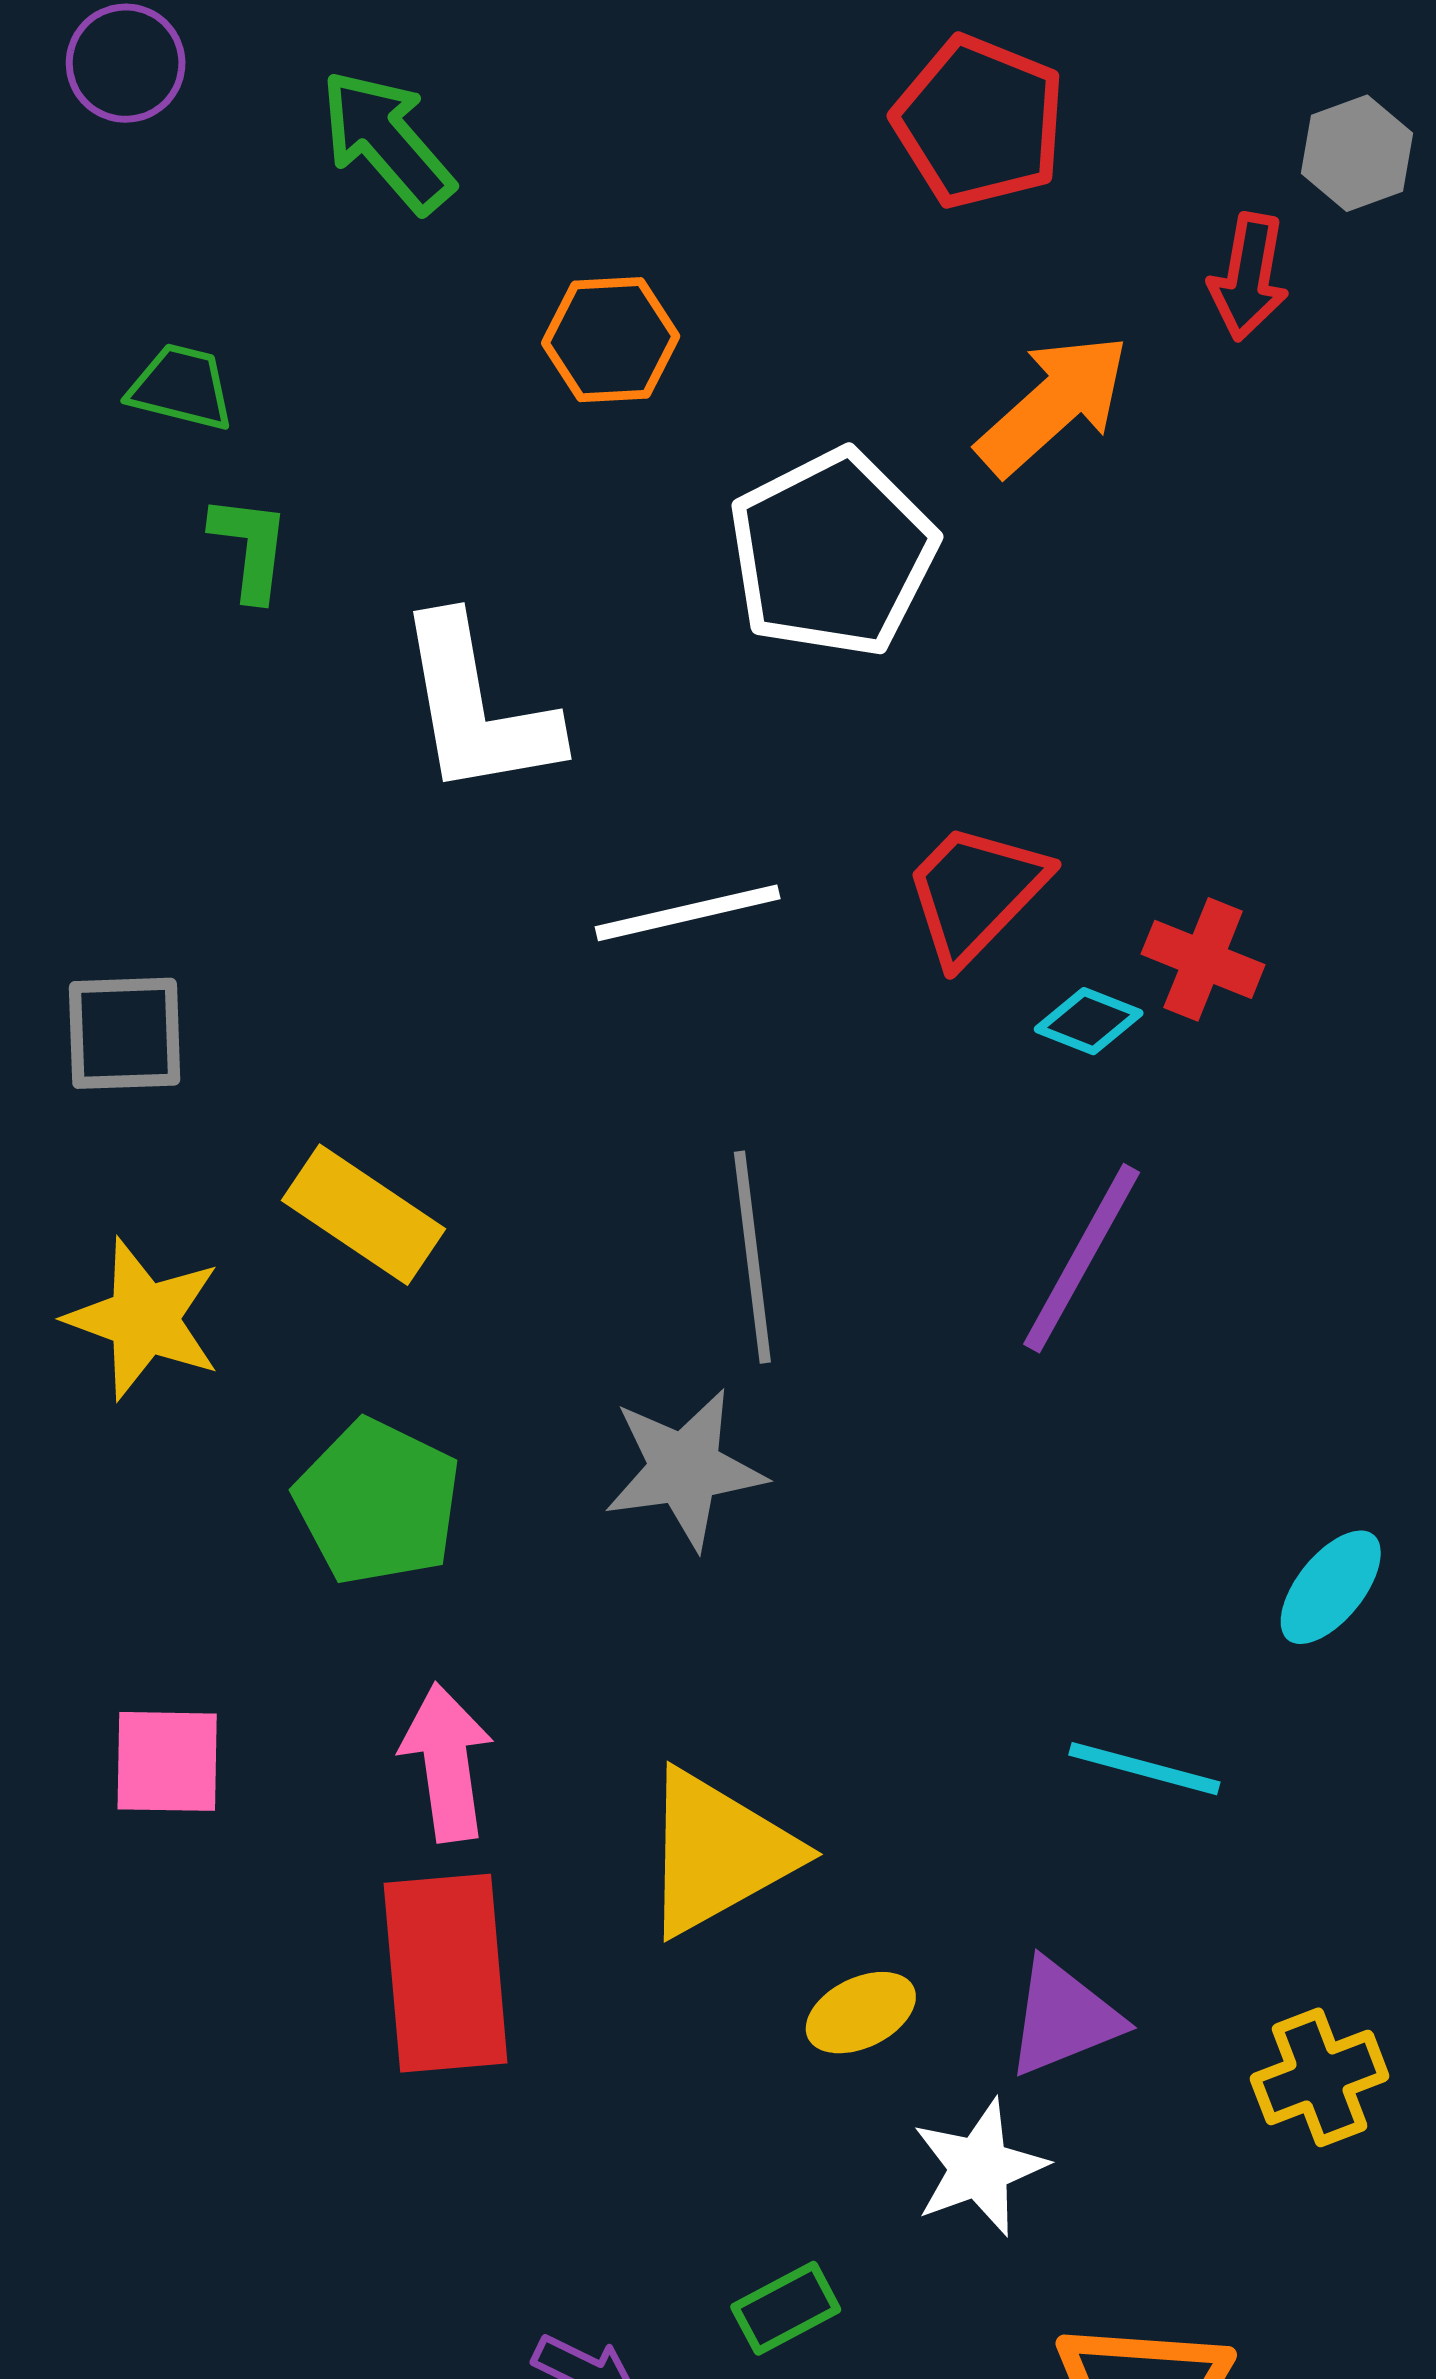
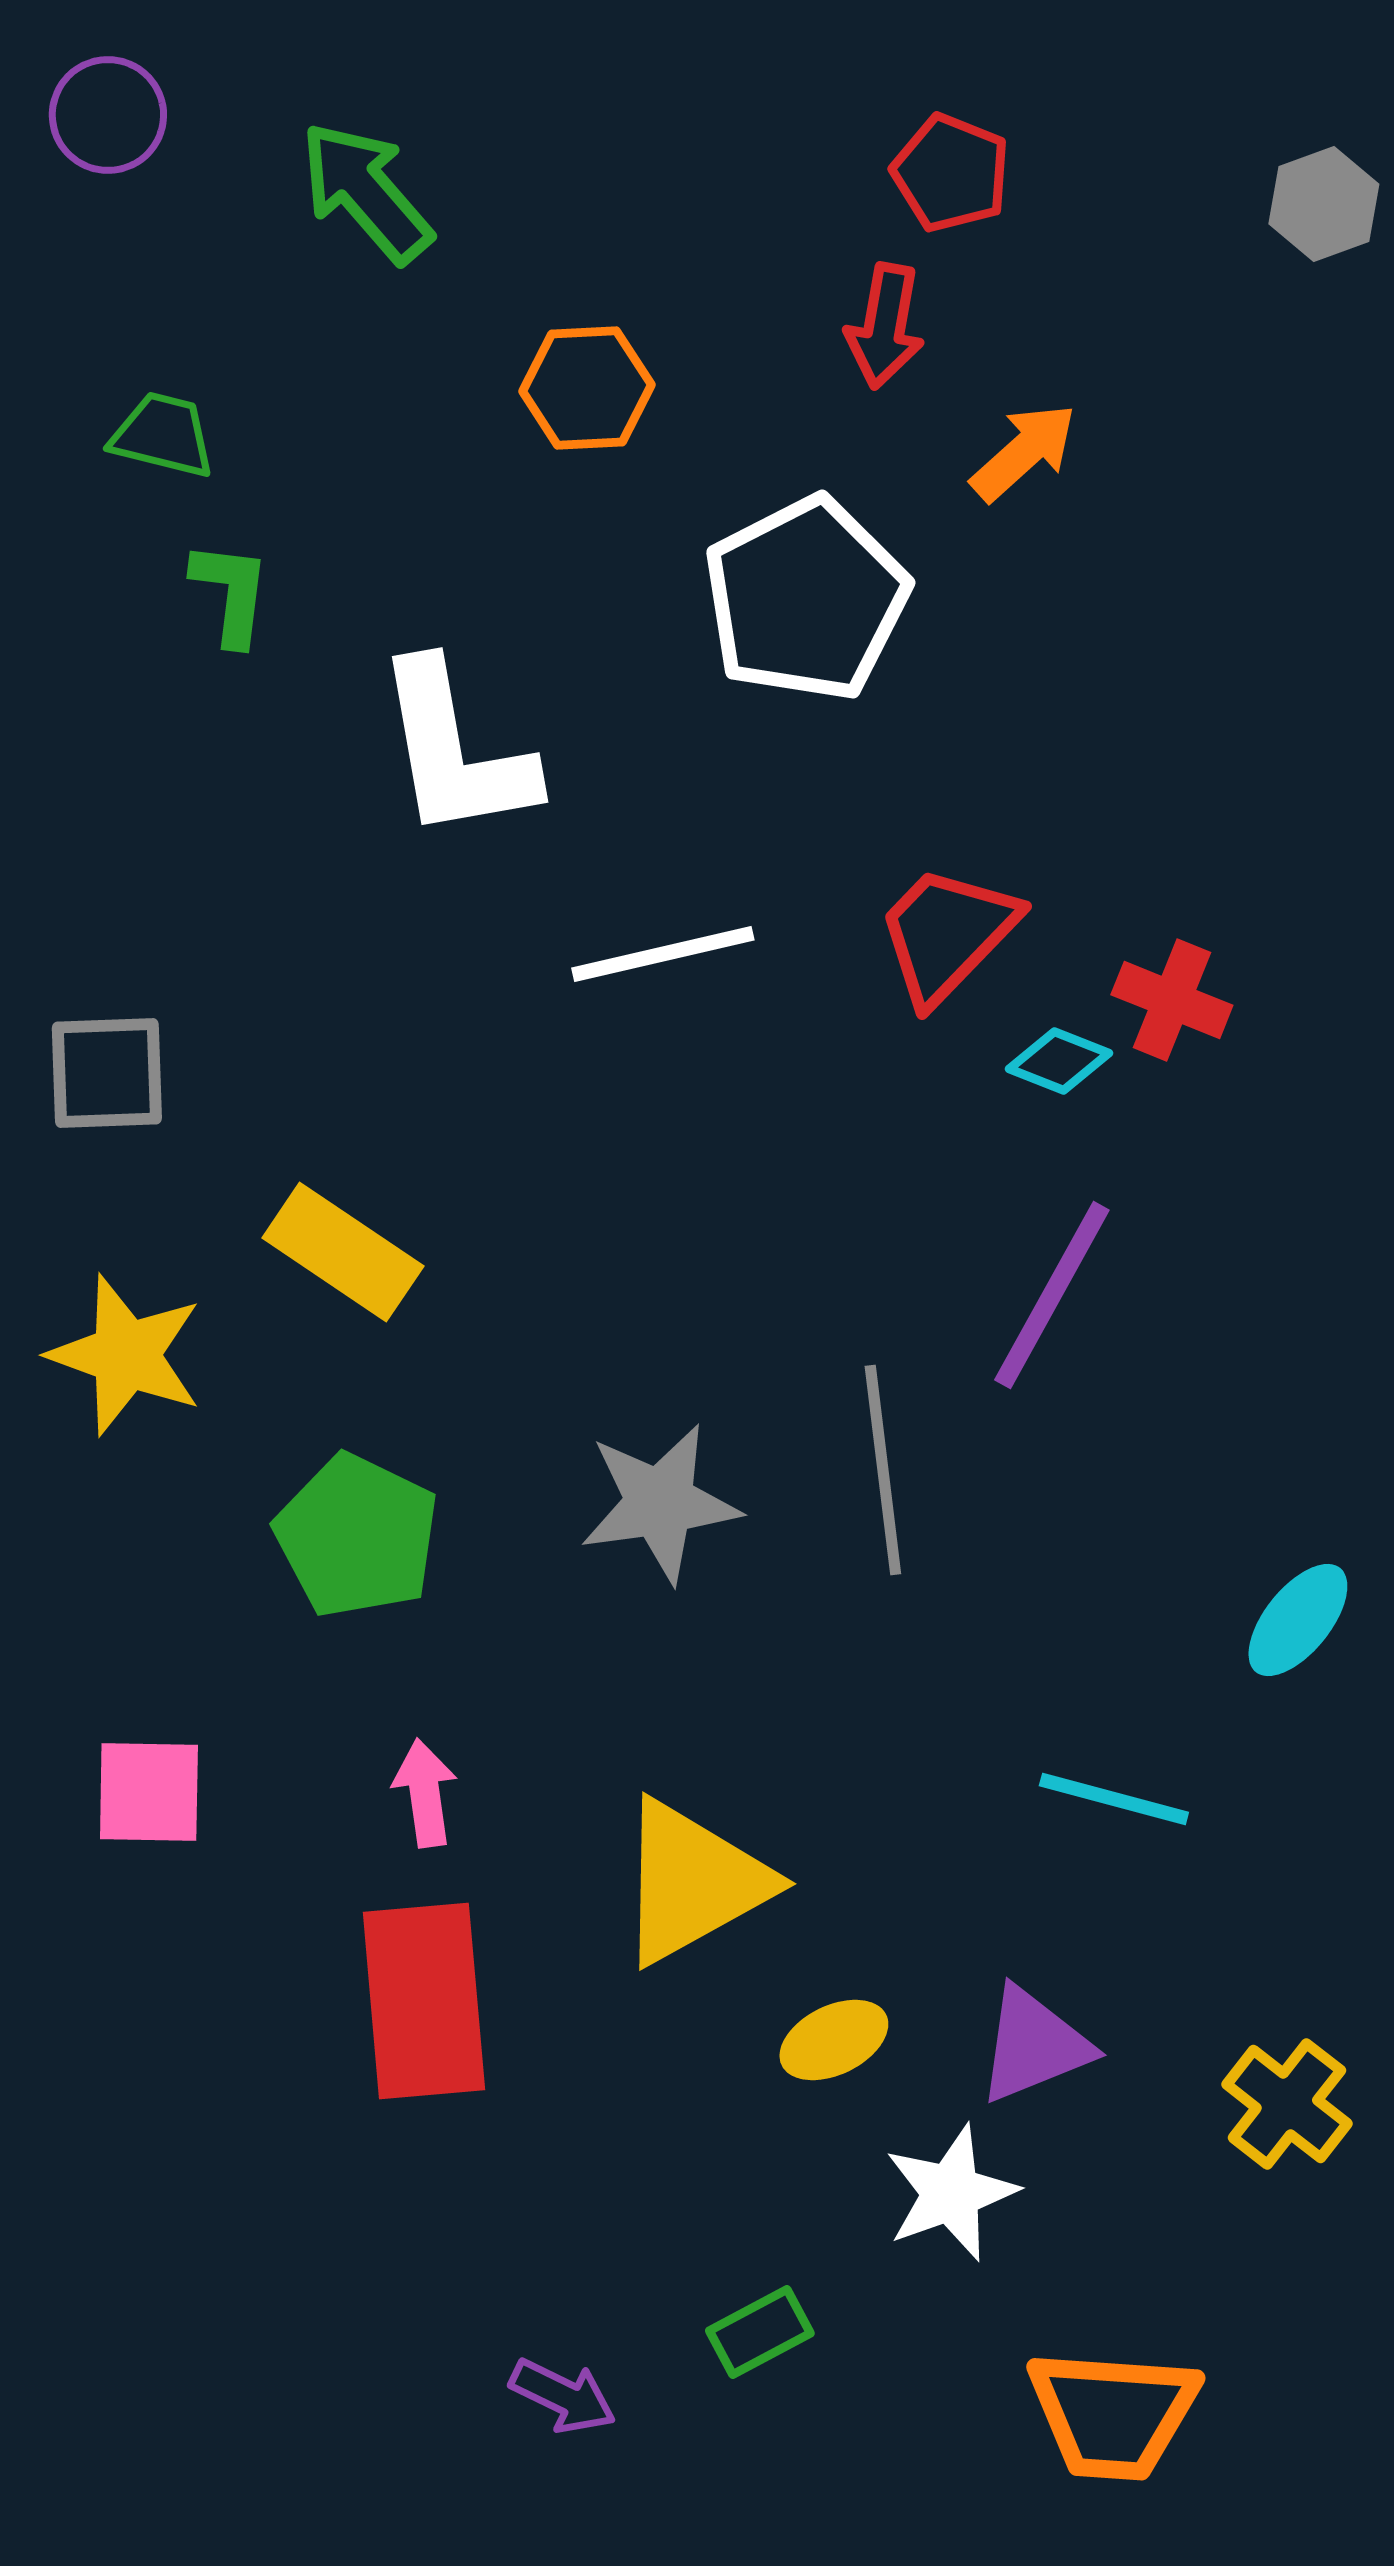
red pentagon: (979, 122) -> (951, 173), size x0.7
red arrow: (1249, 277) -> (885, 326), moved
orange arrow: (1053, 404) -> (1024, 452), size x0.7
gray line: (752, 1257) -> (883, 1470), moved
pink arrow: (447, 1762) -> (425, 1793), size x0.7
yellow cross: (1320, 2077) -> (1287, 2104), turned -31

